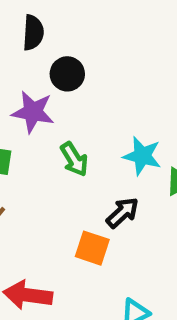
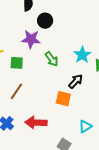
cyan star: (142, 156) -> (82, 55), turned 30

